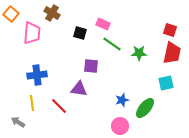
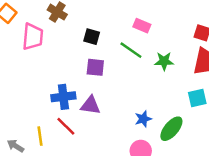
pink rectangle: (103, 24) -> (142, 26), moved
purple square: (91, 66) -> (95, 67), moved
blue cross: (37, 75) -> (63, 97), moved
yellow line: (32, 103) -> (40, 136), moved

